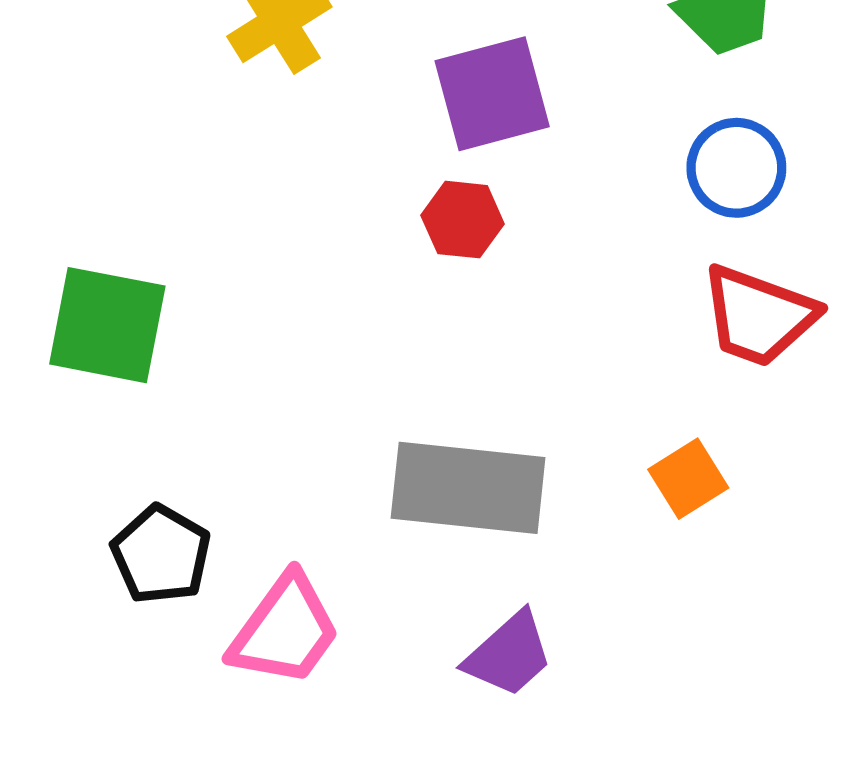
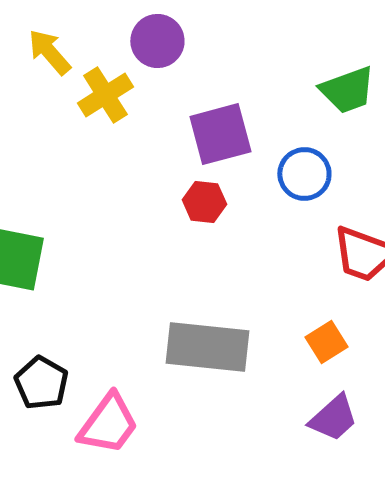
blue circle: (736, 168) -> (304, 174), moved
purple trapezoid: (509, 654) -> (333, 418), moved

